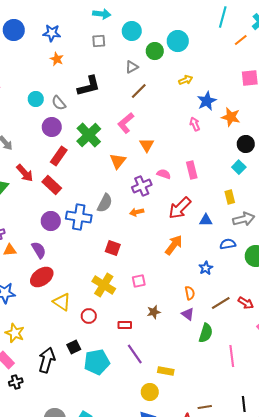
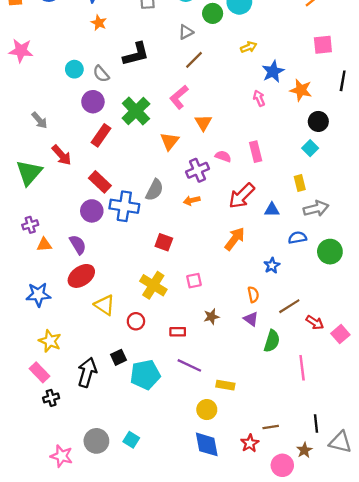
red rectangle: (52, 185) -> (100, 182), moved
red arrow: (246, 303) -> (315, 322), moved
purple line: (135, 354) -> (189, 365), turned -30

